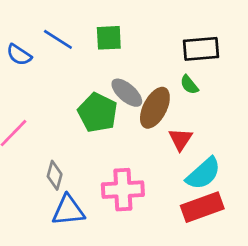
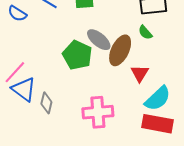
red rectangle: (202, 207) -> (157, 124), turned 32
blue triangle: (68, 210) -> (24, 89), moved, turned 44

